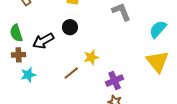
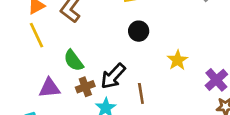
black arrow: (43, 41) -> (113, 76), moved
brown line: (71, 73) -> (141, 93), moved, turned -42

